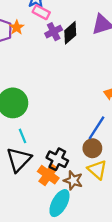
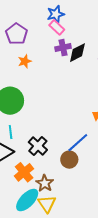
orange star: (17, 27) -> (25, 61), moved
black cross: (57, 159) -> (38, 146), moved
yellow triangle: (97, 170) -> (47, 204), moved

